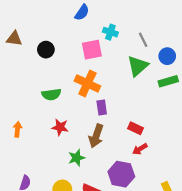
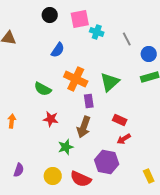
blue semicircle: (82, 12) -> (58, 50), moved
black circle: (46, 50) -> (50, 15), moved
pink square: (92, 50) -> (80, 19), moved
green triangle: (138, 66) -> (110, 82), moved
green semicircle: (51, 94) -> (43, 89), turned 36

